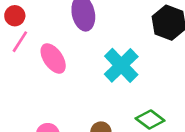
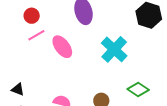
pink line: (20, 42) -> (36, 35), turned 30

